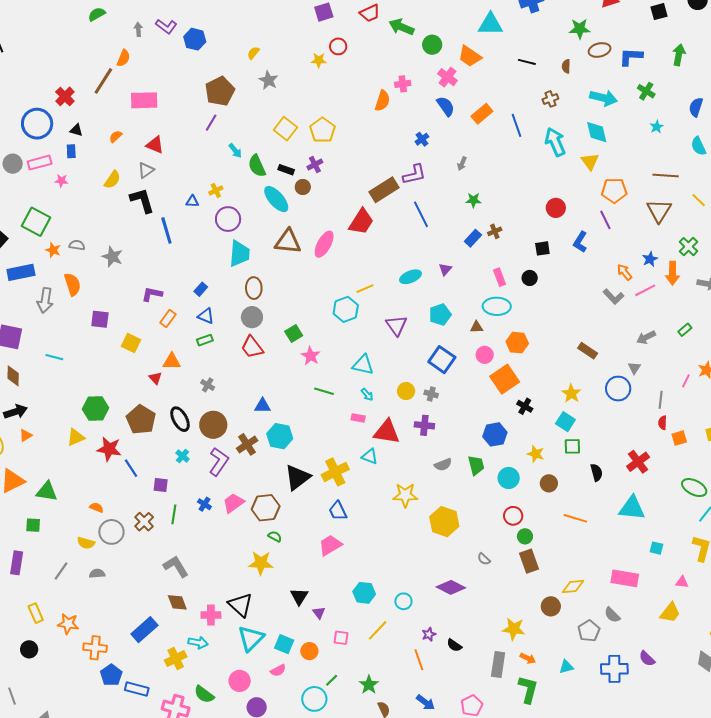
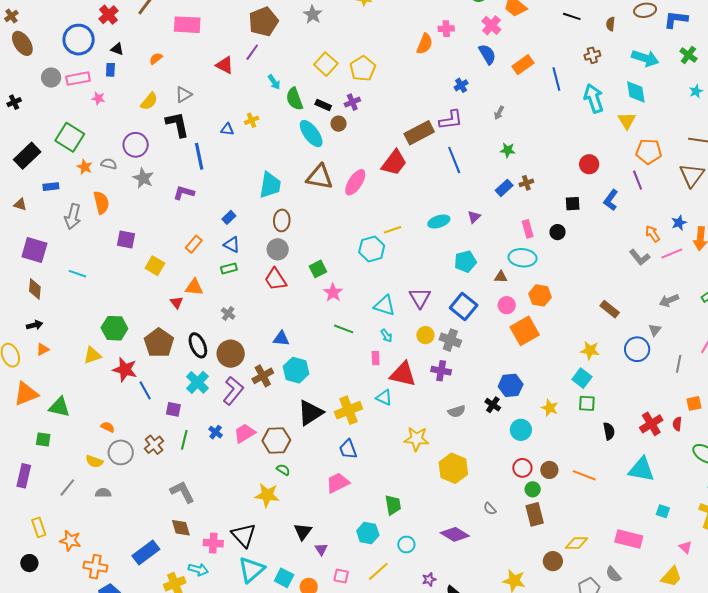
red triangle: (155, 145) -> (225, 65), moved
purple circle: (228, 219) -> (136, 145), moved
blue rectangle: (21, 272) -> (51, 187), size x0.6
purple L-shape: (152, 294) -> (184, 193), moved
purple triangle: (396, 325) -> (420, 298), moved
yellow star: (571, 393) -> (590, 350), turned -30
gray cross: (431, 394) -> (450, 340), size x1.5
black cross: (525, 406) -> (493, 405), moved
black arrow: (16, 412) -> (35, 325), size x0.7
pink rectangle: (358, 418) -> (376, 358), turned 72
red semicircle: (663, 423) -> (677, 424), moved
cyan cross: (182, 456) -> (197, 382), size x1.6
green trapezoid: (476, 465) -> (393, 505), moved
brown circle: (549, 483) -> (549, 470), moved
pink triangle: (682, 582) -> (685, 547), turned 32

